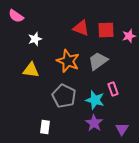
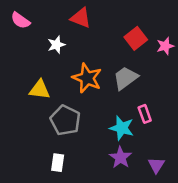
red triangle: (81, 28) -> (81, 18), moved
red square: (106, 30) -> (136, 38), turned -36
white star: (35, 39) -> (56, 45), moved
gray pentagon: (64, 96) -> (65, 120), moved

